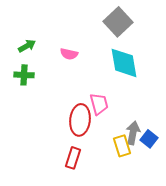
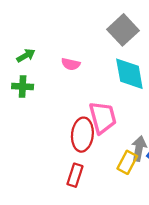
pink trapezoid: (99, 104) -> (103, 117), size x1.4
yellow rectangle: (122, 146) -> (127, 162), turned 45

